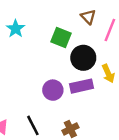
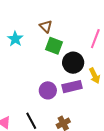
brown triangle: (88, 17) -> (46, 26), moved

